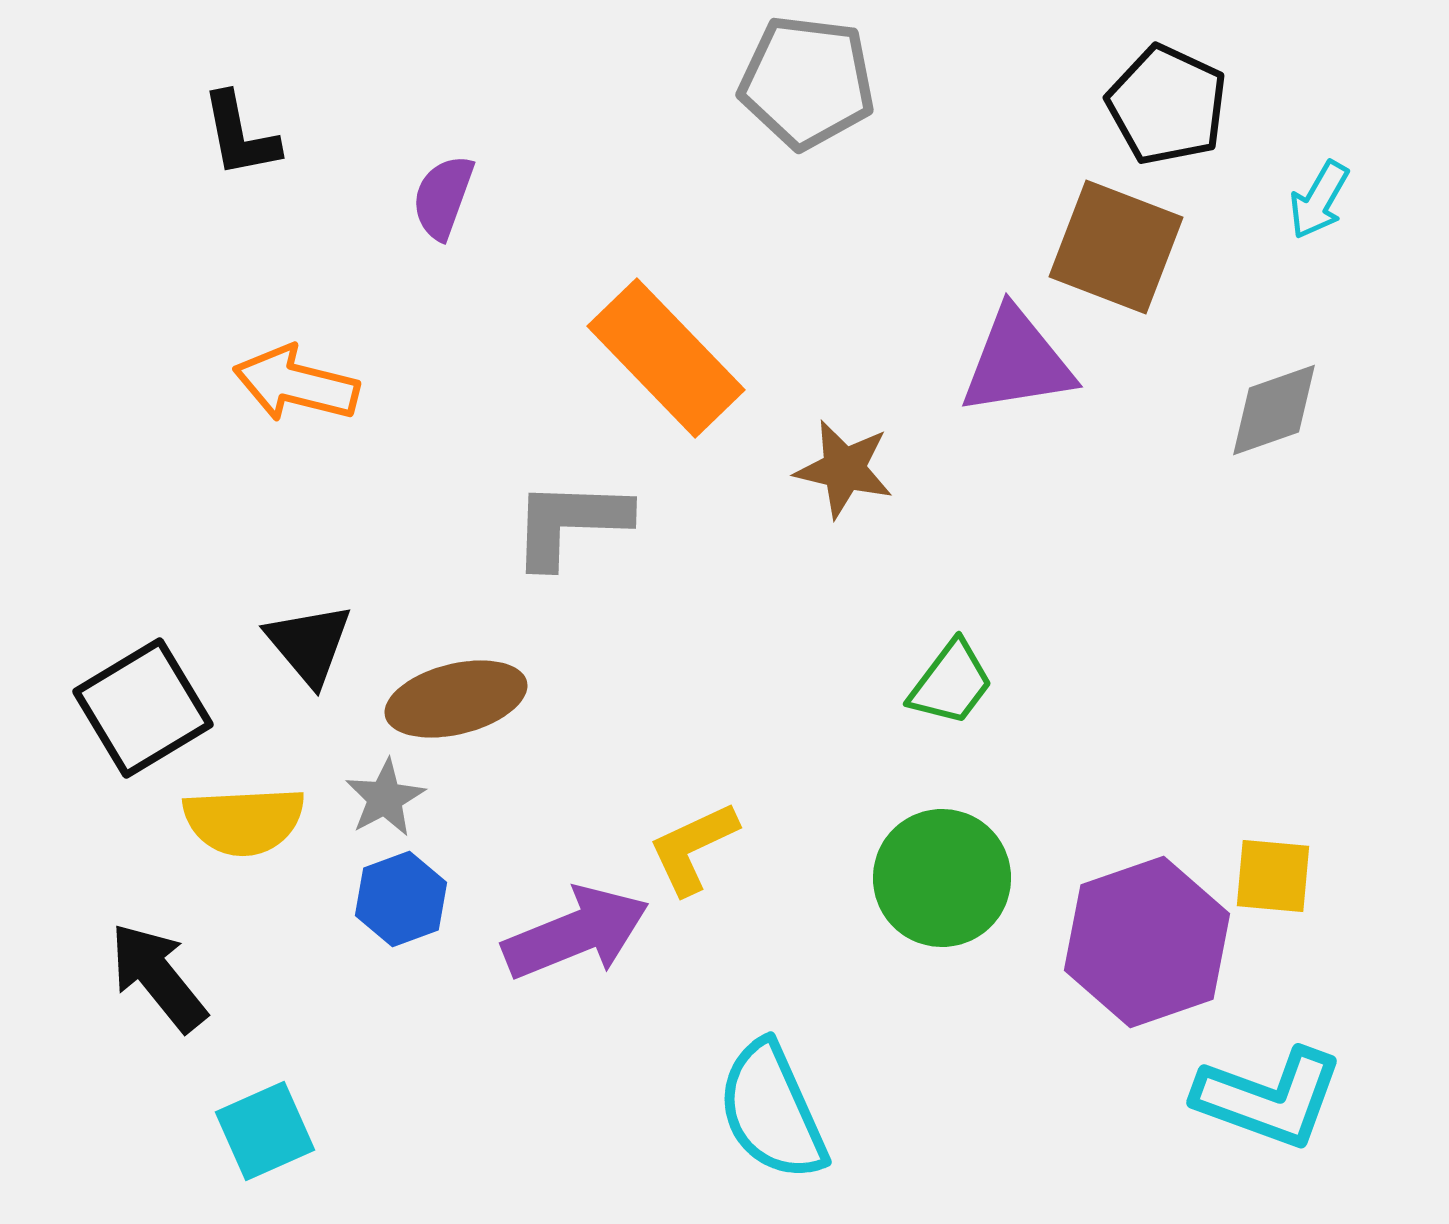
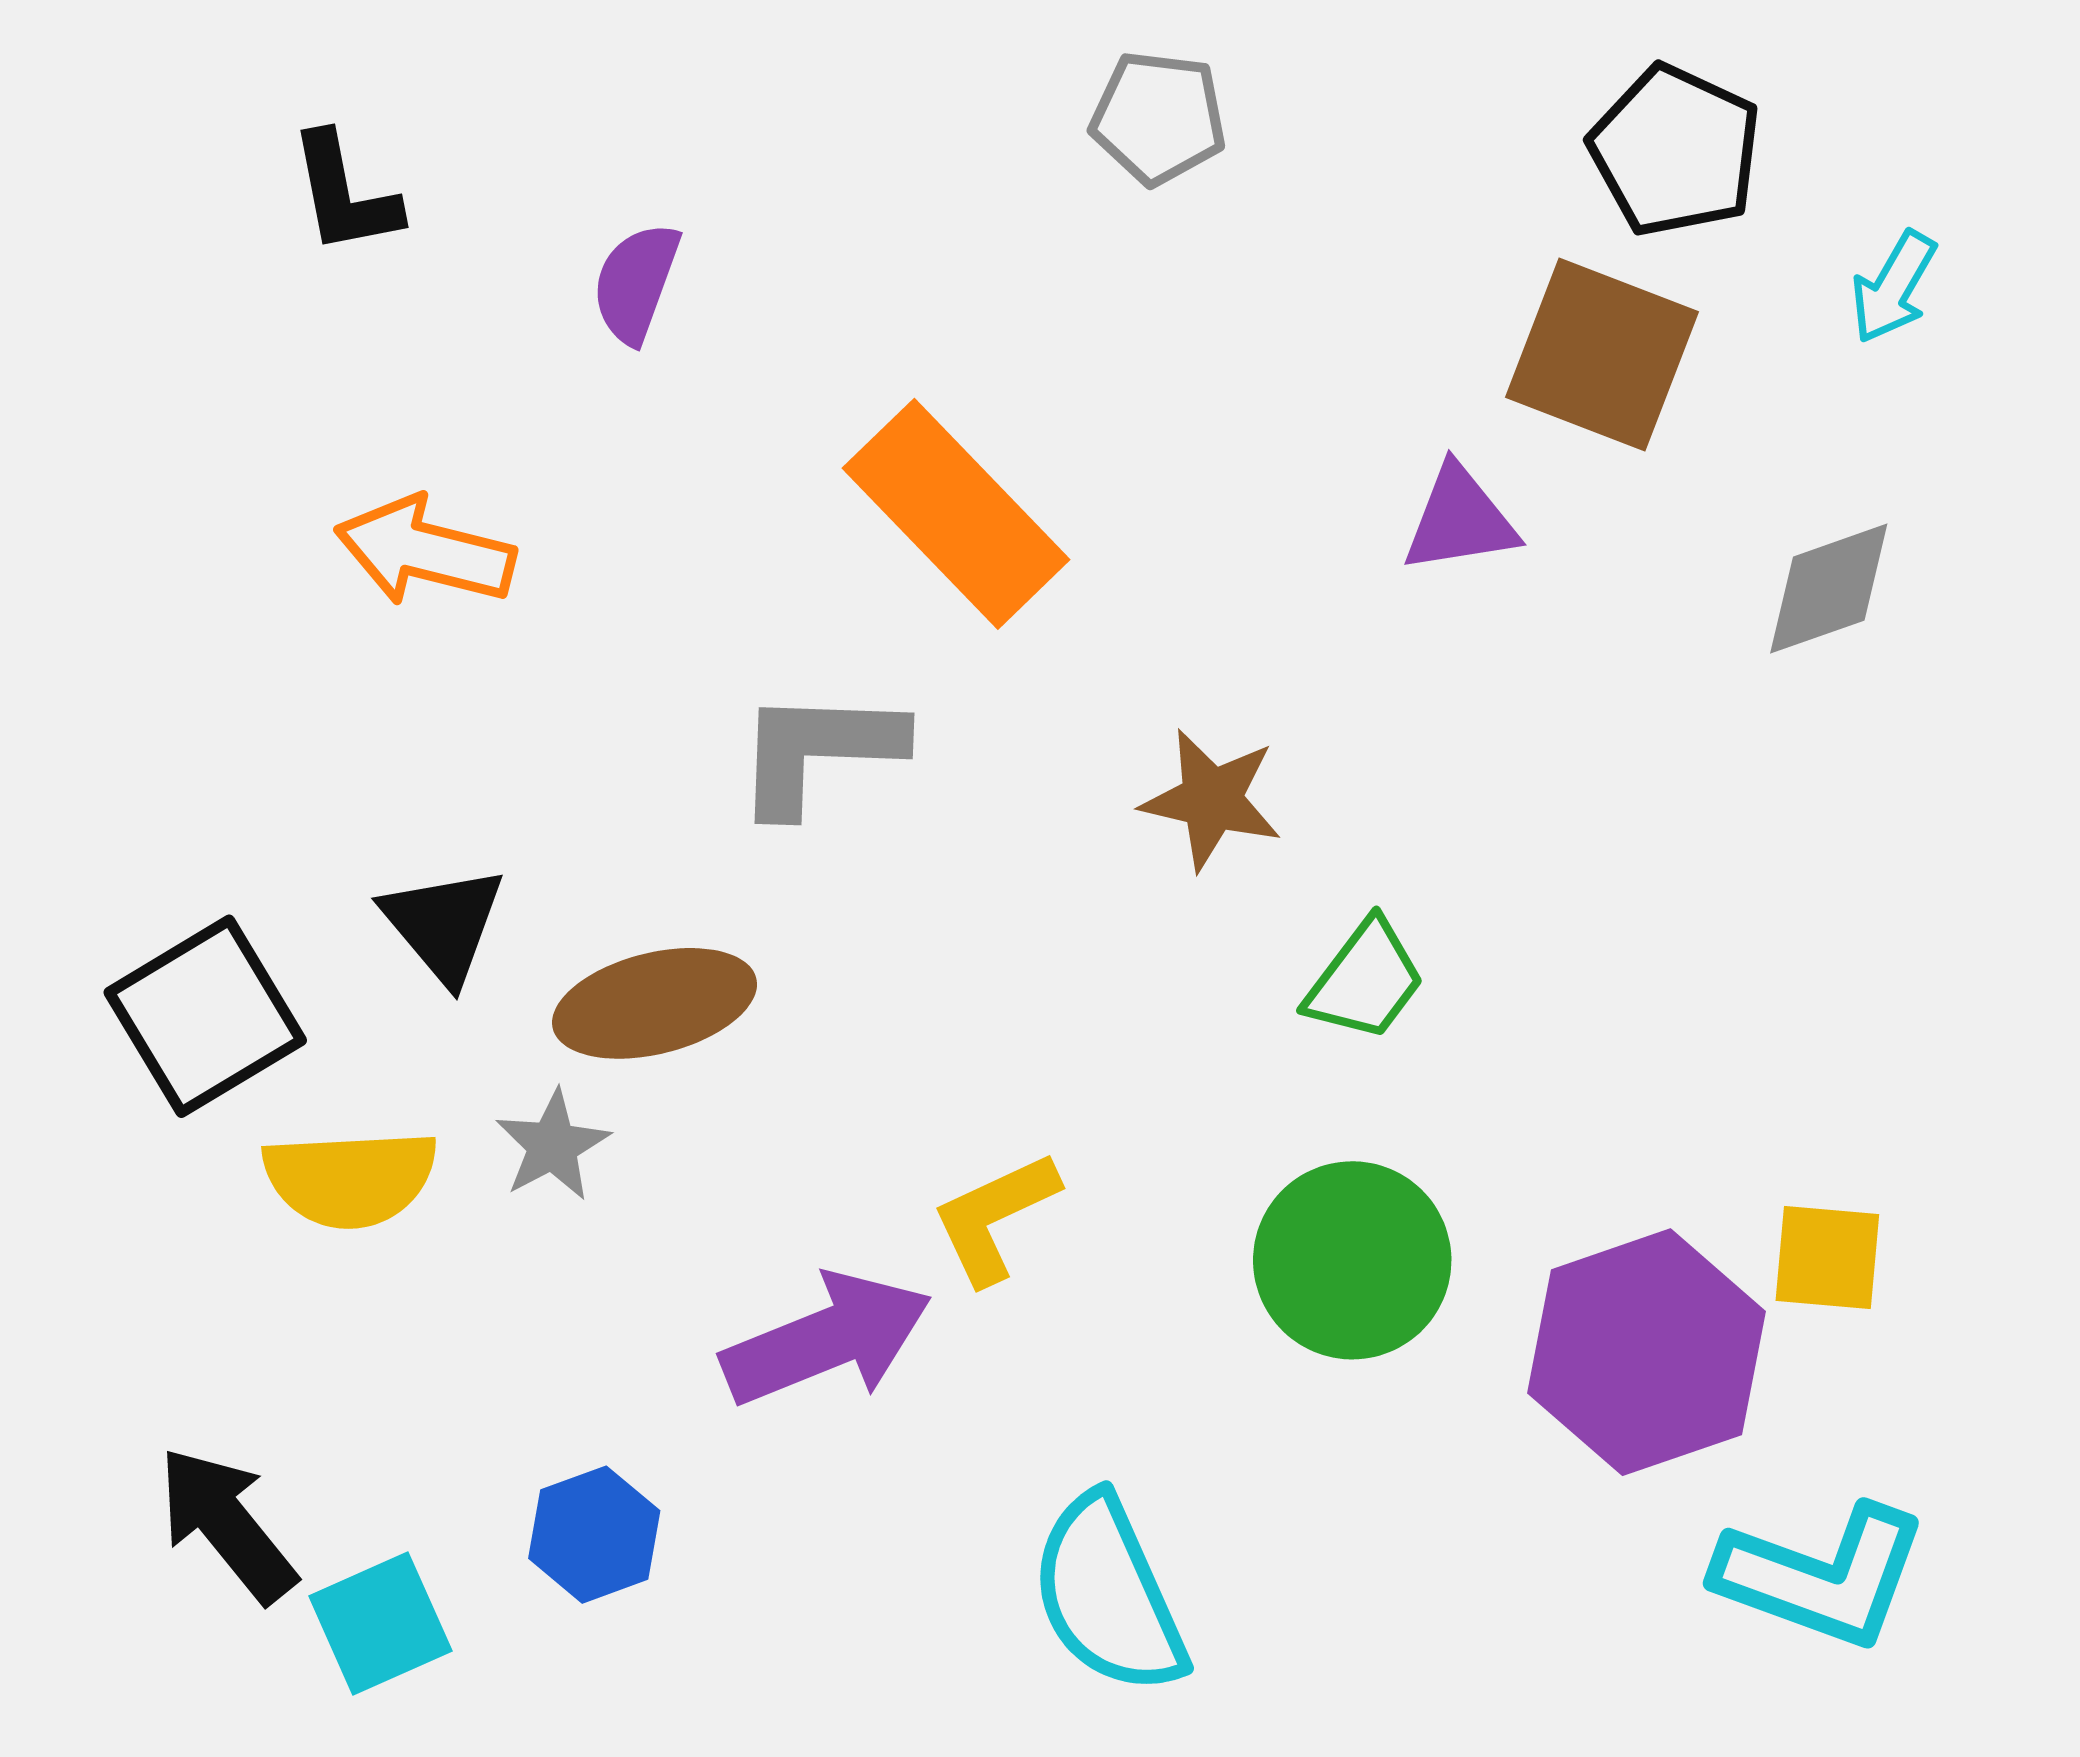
gray pentagon: (807, 82) -> (1158, 118), size x0.7
purple triangle: (1017, 362) -> (1460, 520), size x0.7
brown star: (844, 469) -> (1212, 800), moved
blue hexagon: (401, 899) -> (594, 1535), moved
black arrow: (158, 977) -> (227, 1524), moved

